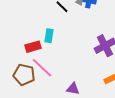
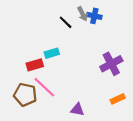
cyan rectangle: (49, 36) -> (52, 53), turned 64

